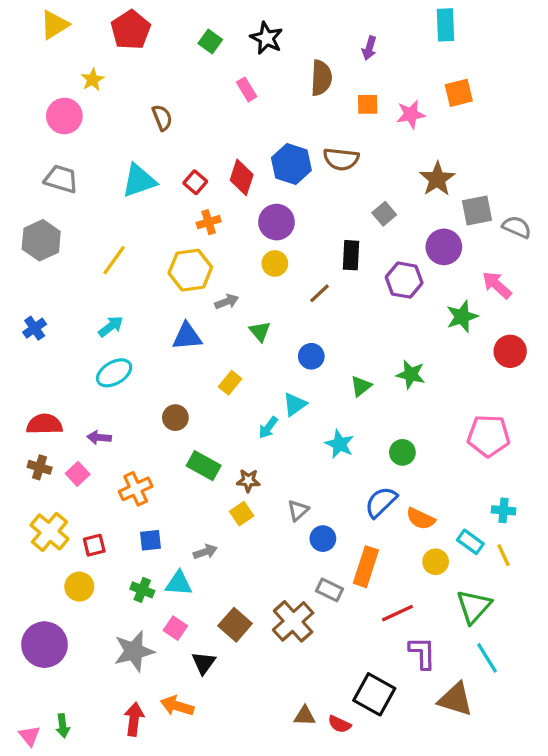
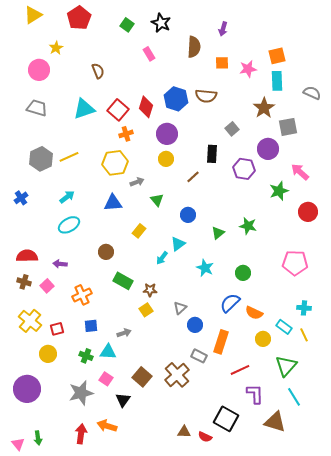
cyan rectangle: (446, 25) -> (277, 81), moved
red square: (195, 182) -> (118, 110), size x1.5
gray semicircle: (517, 227) -> (312, 93), moved
gray hexagon: (41, 240) -> (41, 159), moved
yellow line: (114, 260) -> (69, 157), turned 30

